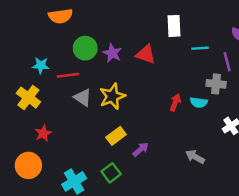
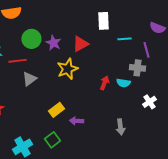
red triangle: (146, 54) -> (80, 44), turned -48
yellow star: (112, 96) -> (67, 69), moved
gray triangle: (83, 98) -> (29, 79), turned 49
purple arrow: (141, 149) -> (76, 121), turned -136
gray arrow: (195, 157) -> (120, 127), turned -126

